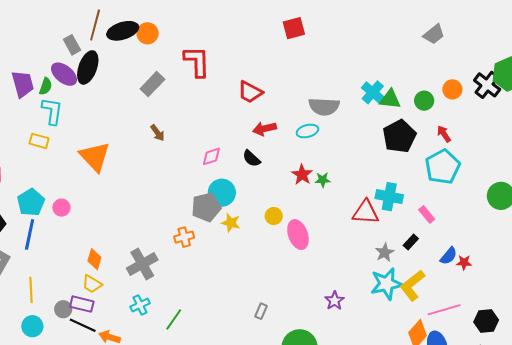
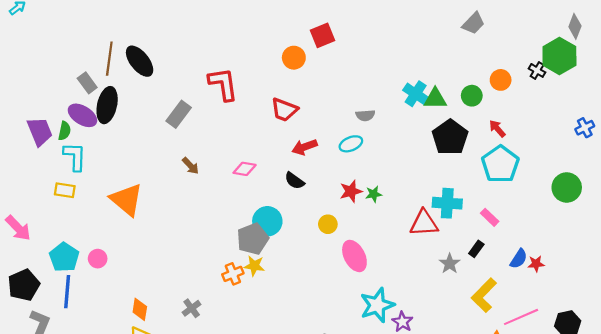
black ellipse: (123, 31) -> (140, 61), turned 76
orange circle: (148, 33) -> (294, 58), moved
black cross: (487, 85) -> (537, 70), size x0.6
gray semicircle: (324, 107) -> (365, 115), size x0.6
pink diamond: (211, 156) -> (245, 169), moved, turned 35
red star: (302, 175) -> (351, 191), turned 30
yellow circle: (274, 216) -> (328, 224), moved
yellow star: (231, 223) -> (254, 266), moved
gray cross: (142, 264) -> (192, 308), size x0.6
cyan star: (386, 284) -> (377, 305), moved

